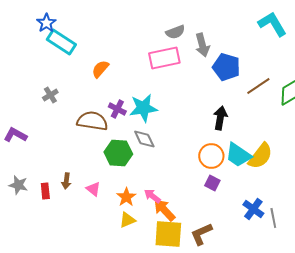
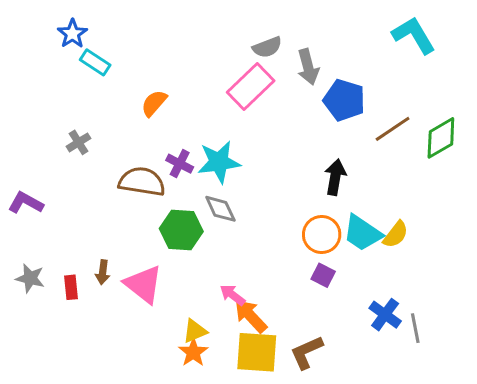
cyan rectangle: (61, 42) -> (95, 62), size x0.7
pink rectangle: (164, 58) -> (251, 87), turned -32
yellow semicircle: (260, 156) -> (396, 235), size x0.7
pink triangle: (93, 189) -> (143, 284), size x1.8
orange star: (126, 197) -> (193, 352), moved

